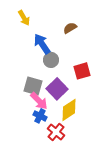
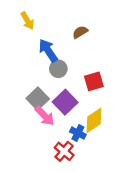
gray square: (33, 86) -> (38, 99), turned 30
yellow diamond: (69, 110) -> (94, 120), moved
blue cross: (40, 116) -> (78, 133), moved

